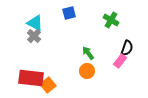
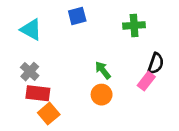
green cross: (111, 20) -> (134, 25), turned -35
gray cross: (34, 36) -> (30, 72), moved
red rectangle: (31, 78) -> (38, 93), moved, size x0.7

